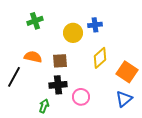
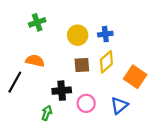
blue cross: (95, 25) -> (105, 34), moved
brown square: (60, 61) -> (82, 65), moved
blue triangle: (124, 99) -> (119, 105), moved

